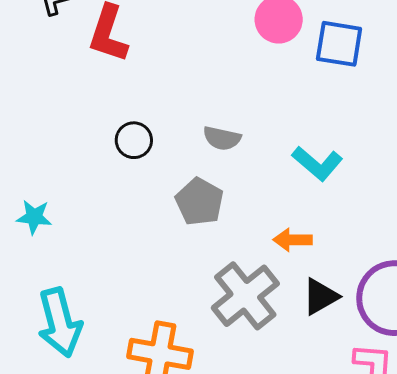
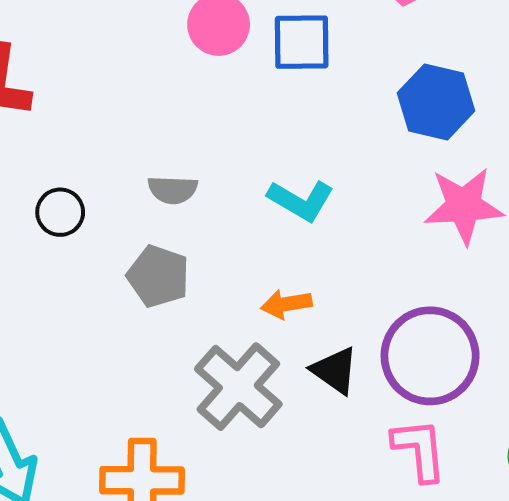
black triangle: (320, 296) -> (335, 370), turned -45

